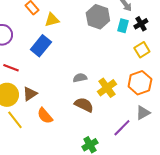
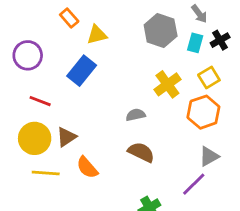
yellow square: (142, 50) -> (209, 78), moved
orange hexagon: (140, 83) -> (203, 112), moved
yellow cross: (107, 88) -> (167, 84), moved
gray triangle: (143, 113) -> (209, 156), moved
yellow line: (15, 120) -> (46, 173), turned -48

